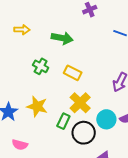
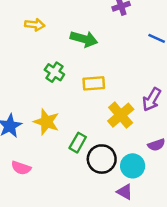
yellow rectangle: (73, 73) -> (94, 83), turned -36
yellow cross: (80, 103) -> (121, 115), moved
cyan circle: (106, 119) -> (133, 166), moved

